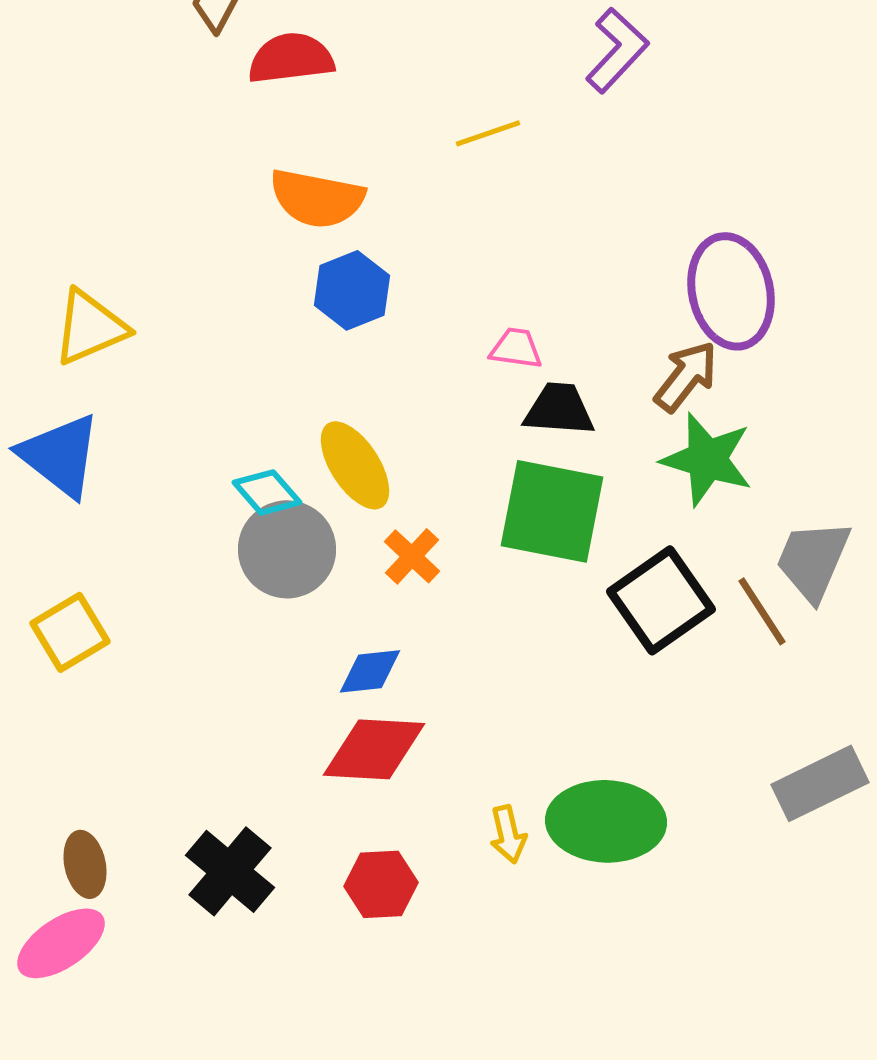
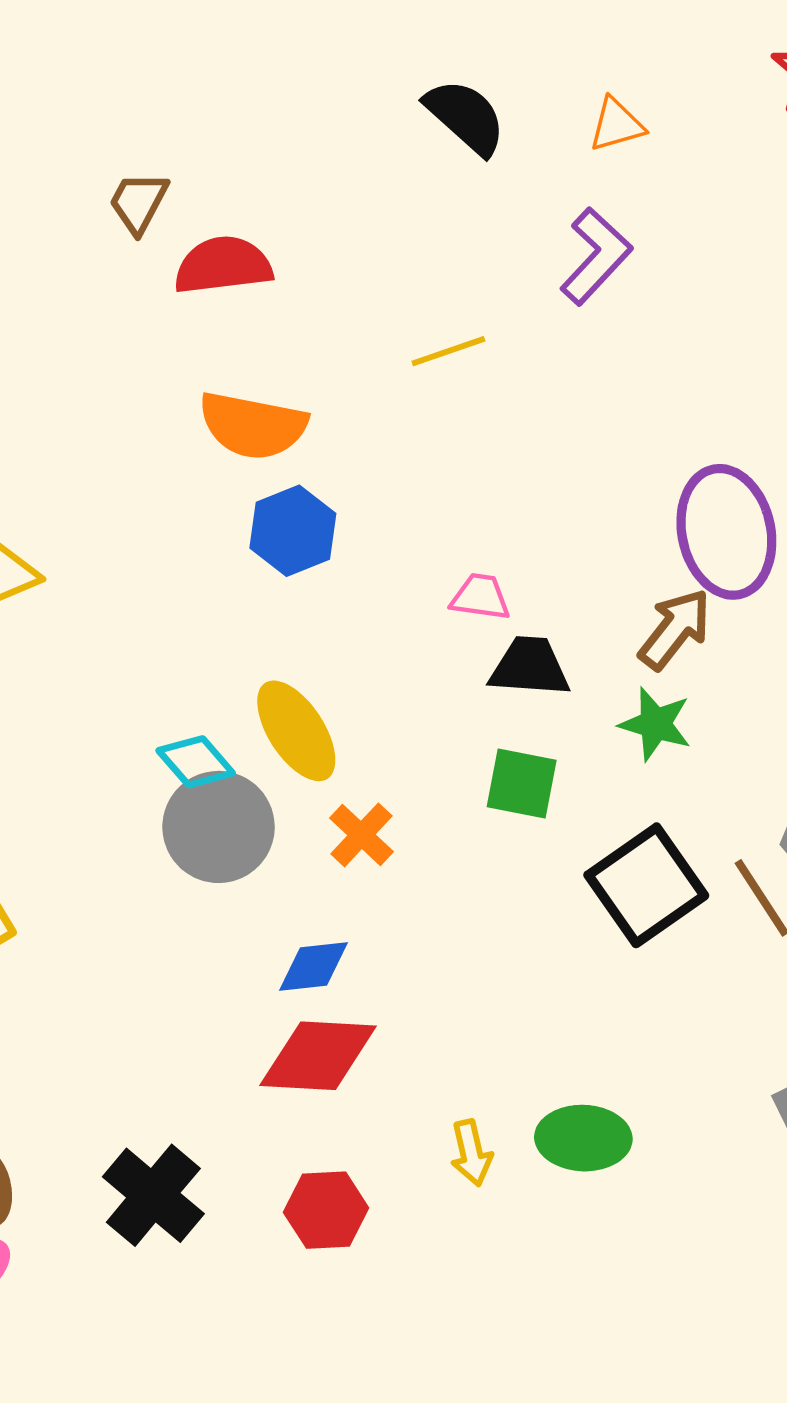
green star: (707, 459) -> (655, 724), moved, size x0.7
green square: (552, 511) -> (522, 783), size x0.6
green ellipse: (606, 821) -> (583, 1138), size x0.7

